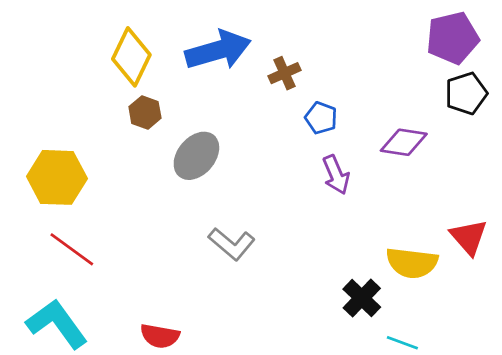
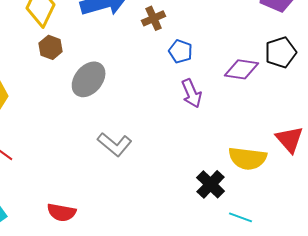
black pentagon: (466, 93) -> (281, 52), moved

